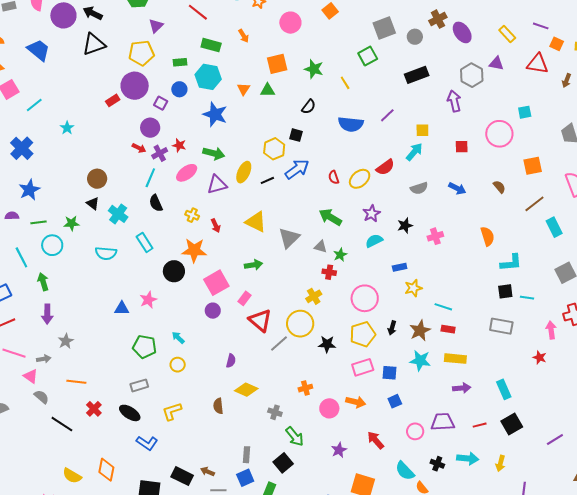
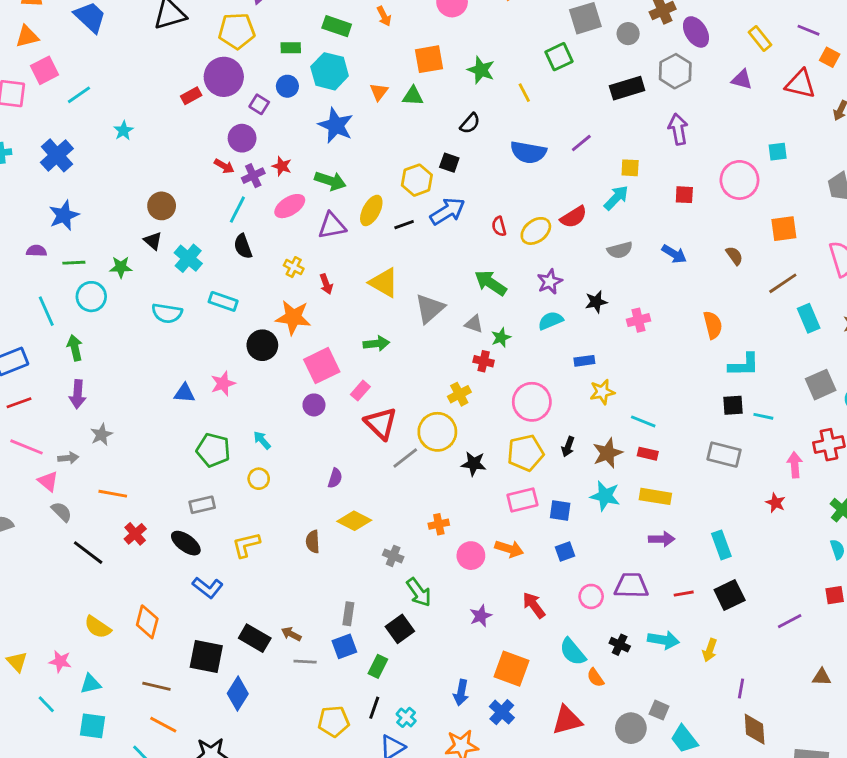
gray hexagon: (472, 75) -> (675, 71), moved
cyan rectangle: (145, 243) -> (223, 301), turned -42

